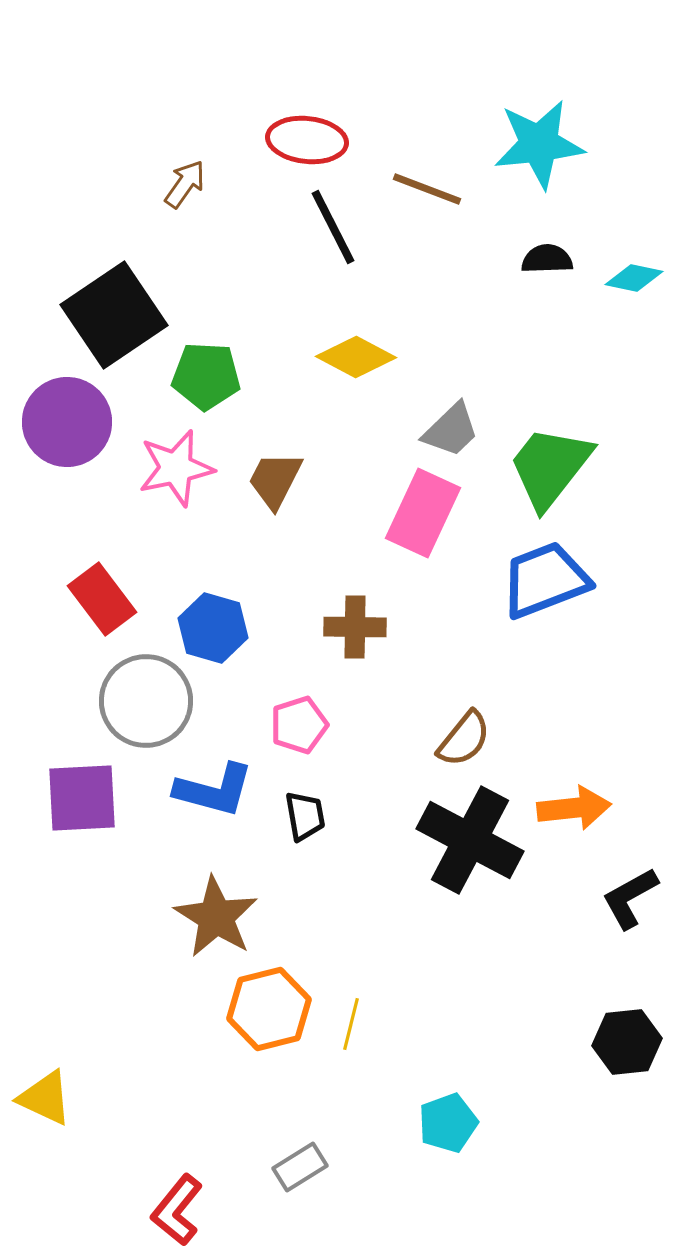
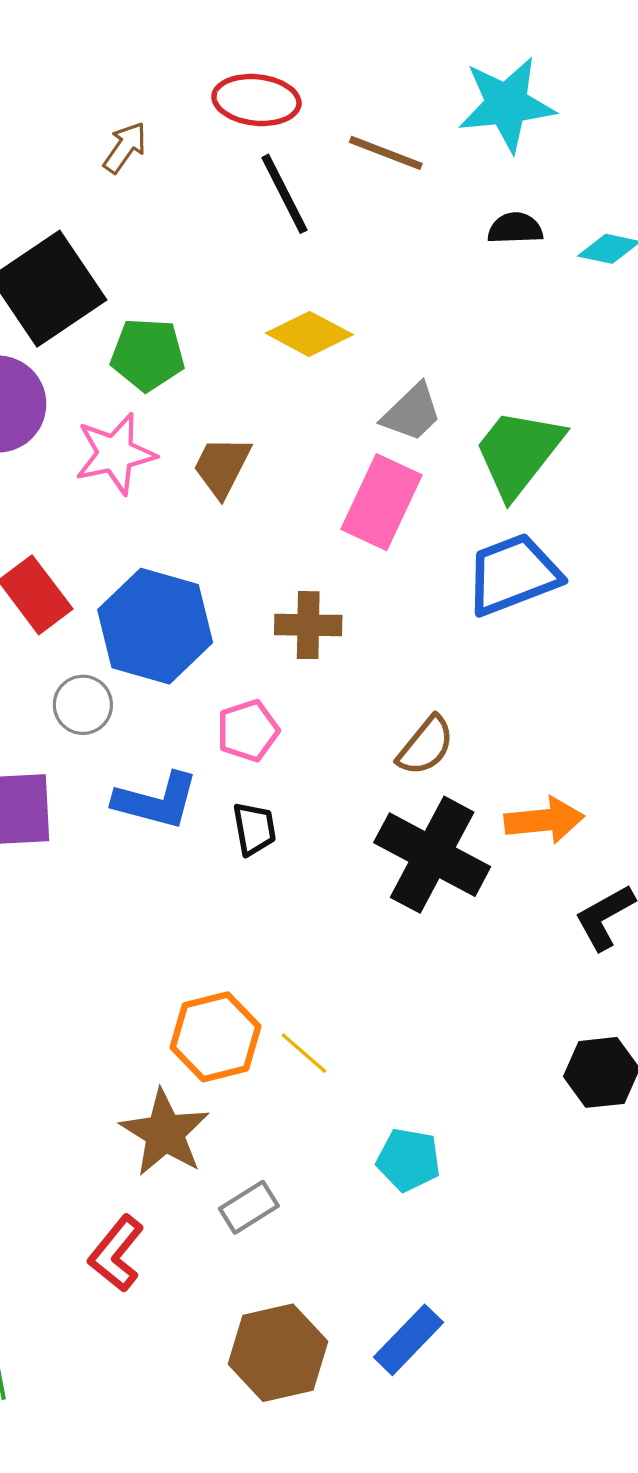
blue hexagon: (213, 628) -> (155, 626), size x1.5
gray circle: (146, 701) -> (83, 705), size x0.6
brown star: (216, 917) -> (165, 1133), moved
yellow line: (351, 1024) -> (304, 1053), turned -63
cyan pentagon: (448, 1123) -> (408, 1160), turned 30

